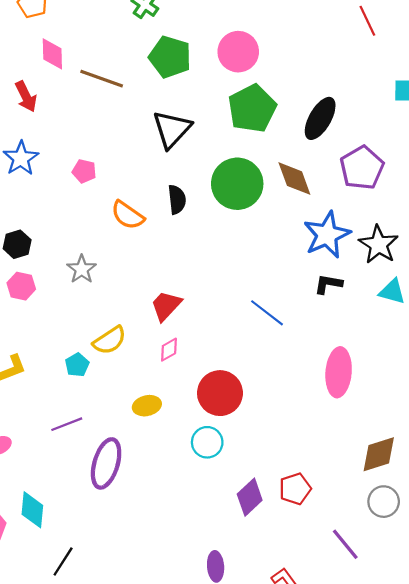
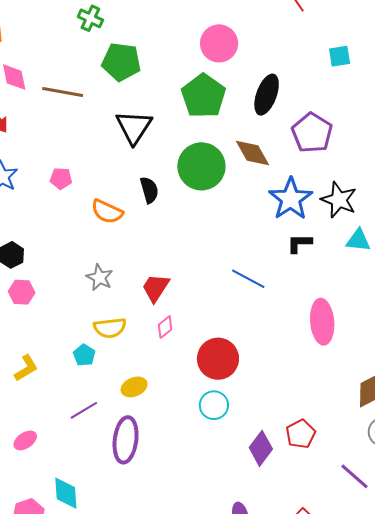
pink circle: (238, 52) -> (219, 43), moved
gray star: (82, 269) -> (100, 278), moved
yellow semicircle: (110, 340) -> (110, 328), turned 36
yellow ellipse: (147, 406) -> (134, 387), moved

